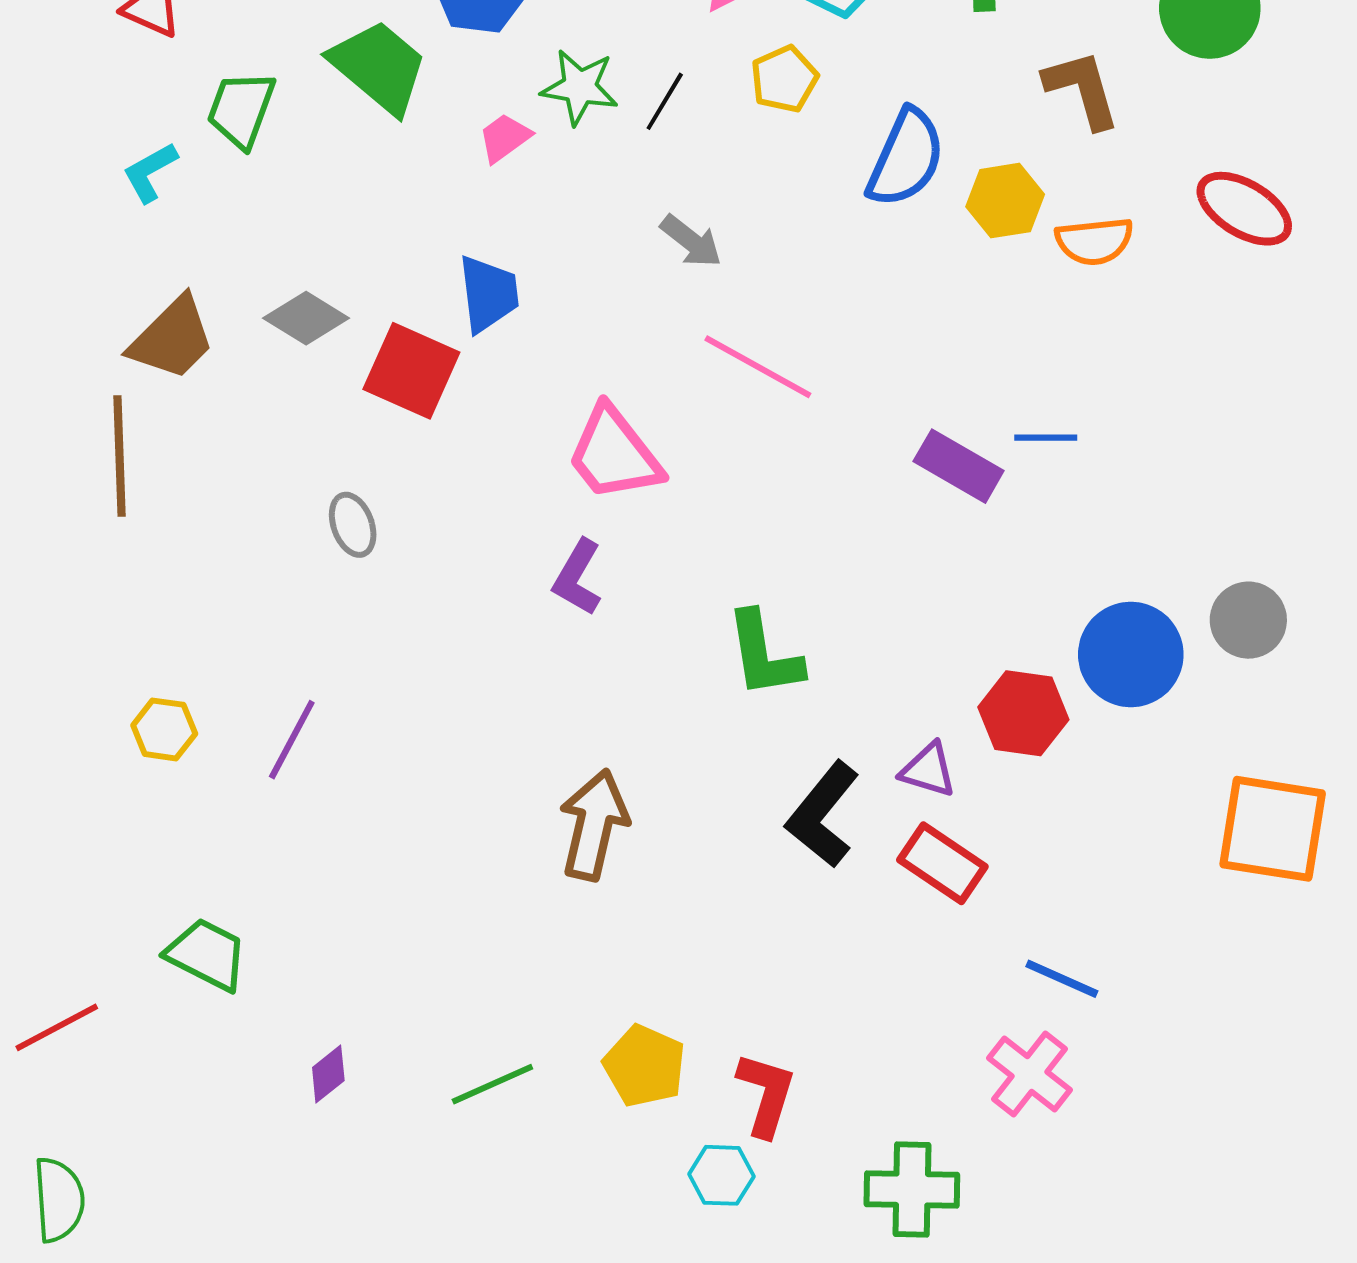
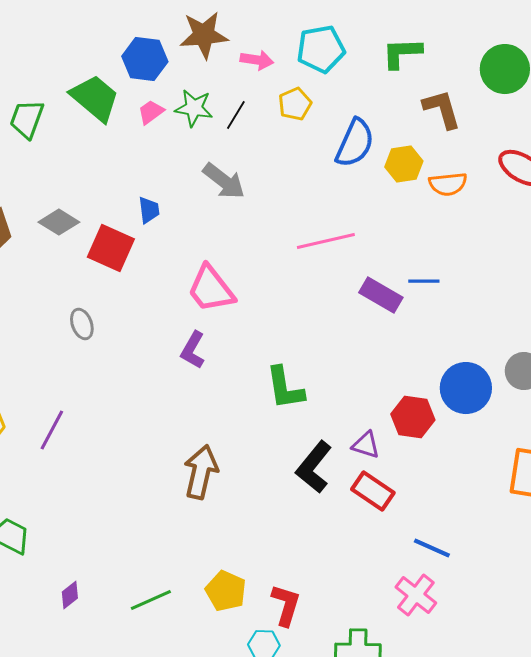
pink trapezoid: (505, 138) -> (151, 112), moved
gray arrow: (691, 241) -> (224, 181), moved, size x1.4
blue trapezoid: (488, 294) -> (149, 210), size x0.7
pink line: (758, 367) -> (326, 241), moved, turned -42

